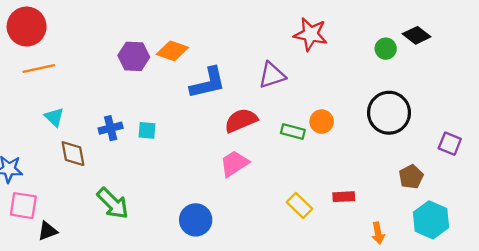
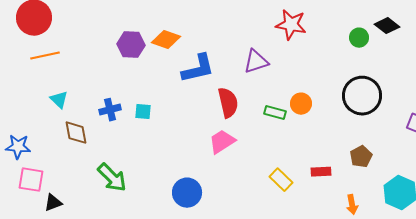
red semicircle: (241, 120) -> (228, 103), turned 100
brown pentagon: (411, 177) -> (361, 157), moved

